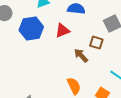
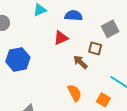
blue hexagon: (31, 28) -> (18, 59), moved

